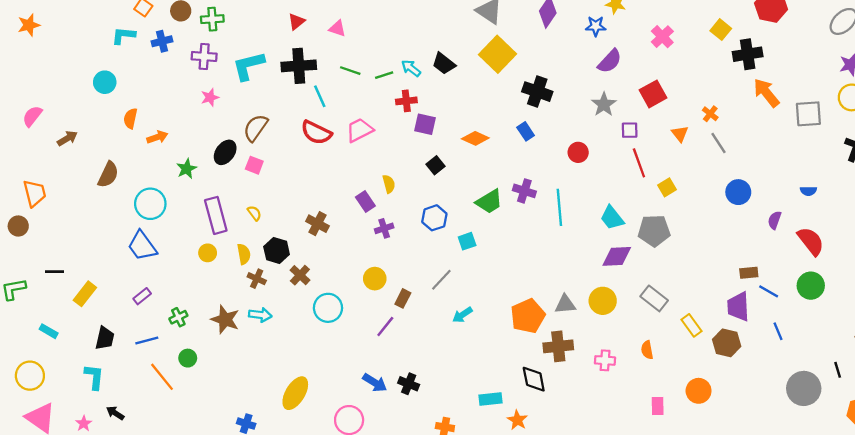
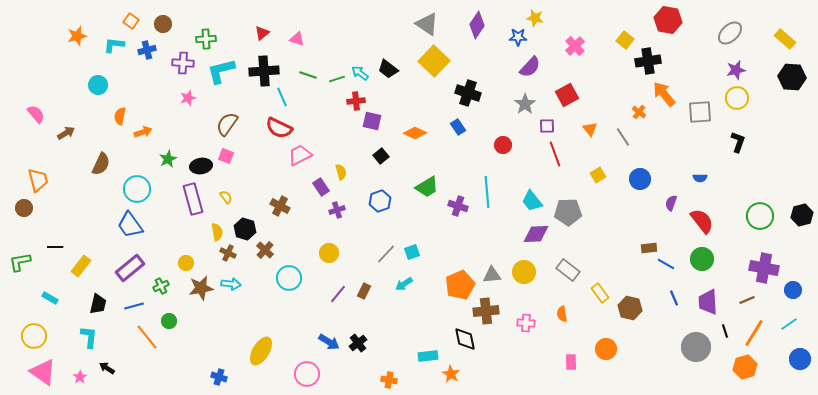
green cross: (212, 19) -> (206, 39), moved
orange star: (29, 25) -> (77, 36), moved
orange cross: (710, 114) -> (639, 112), moved
pink semicircle: (32, 116) -> (36, 114), turned 102
pink trapezoid: (360, 130) -> (300, 155), moved
black ellipse: (225, 152) -> (201, 166), moved, turned 45
yellow square: (667, 187) -> (598, 175), moved
purple cross: (524, 191) -> (458, 206), moved
cyan square: (467, 241) -> (412, 252), moved
yellow circle: (208, 253) -> (186, 263), moved
purple rectangle: (142, 296) -> (130, 268), size x1.8
brown rectangle: (403, 298) -> (364, 291), moved
purple trapezoid: (738, 307) -> (708, 302), moved
brown star: (225, 320) -> (201, 288), turned -30
black cross: (409, 384) -> (358, 343), turned 30

